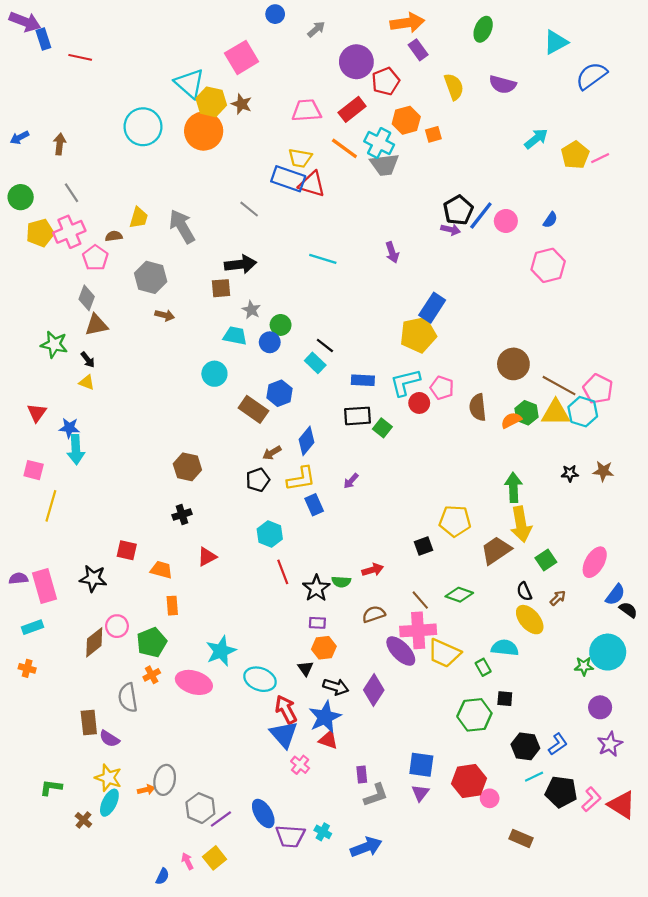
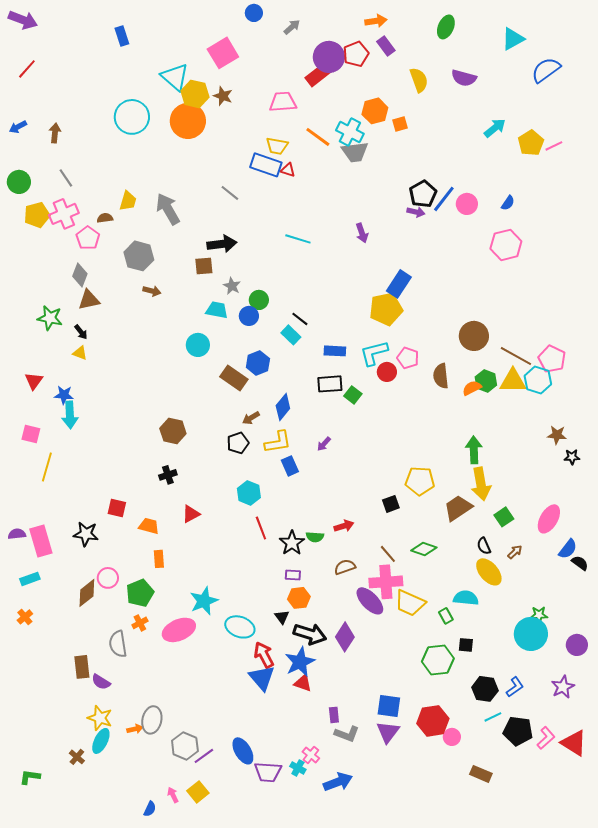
orange arrow: (407, 23) -> (376, 21), size x0.7
blue rectangle: (43, 39) -> (122, 36), moved
red line: (80, 57) -> (27, 69), moved, turned -60
red pentagon: (386, 81) -> (356, 54), moved
red rectangle: (352, 109) -> (318, 75), moved
red triangle: (312, 184) -> (288, 170), size x0.6
black star: (570, 473) -> (572, 457), moved
cyan circle: (608, 652) -> (531, 634), moved
orange cross: (27, 668) -> (25, 617), turned 35
pink ellipse: (194, 682) -> (179, 630), turned -40
black arrow: (336, 687) -> (310, 634), size x1.4
purple circle: (600, 707) -> (577, 645), moved
pink cross: (300, 765) -> (311, 755), moved
green L-shape: (51, 787) -> (30, 777), moved
purple triangle: (420, 793) -> (388, 732), size x1.4
gray L-shape: (376, 795) -> (347, 734), turned 40

